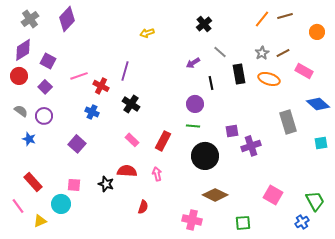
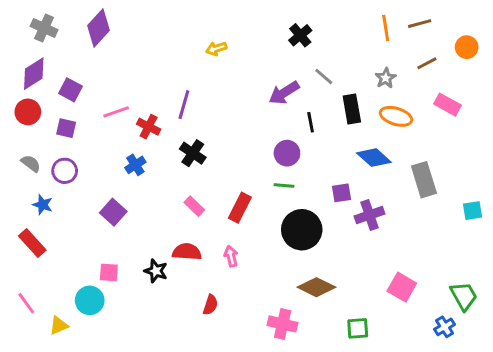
gray cross: (30, 19) -> (44, 28), turned -30
orange line: (262, 19) -> (386, 28), turned -48
brown line: (283, 53) -> (427, 63), moved
purple arrow: (193, 63) -> (284, 93), size x1.5
purple square: (45, 87) -> (66, 128), turned -32
blue diamond: (318, 104) -> (374, 158), moved
blue cross: (92, 112) -> (135, 165), turned 32
red rectangle: (33, 182) -> (32, 243), moved

